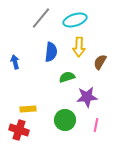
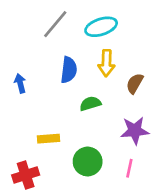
purple star: (87, 97) -> (135, 131), moved
yellow rectangle: (28, 109) -> (49, 139), moved
red cross: (19, 130) -> (26, 175), turned -36

